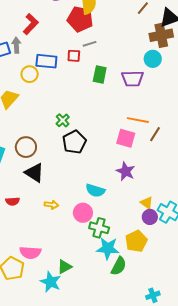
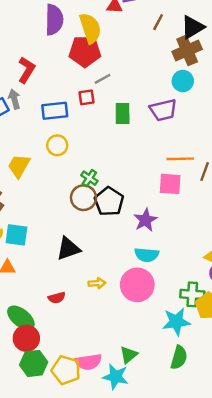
yellow circle: (30, 74) -> (57, 145), moved
brown circle: (26, 147) -> (84, 198), moved
purple star: (126, 171) -> (145, 220), moved, turned 30
black triangle: (34, 173) -> (68, 249), turned -40
red semicircle: (13, 201) -> (57, 298), moved
pink circle: (83, 213) -> (137, 285), size x1.4
green cross: (99, 228) -> (192, 294), moved
pink semicircle: (30, 253) -> (88, 362), moved
green semicircle: (119, 266) -> (179, 357), moved

